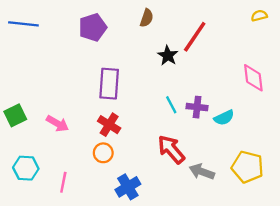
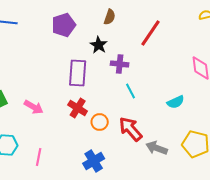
black star: (168, 55) -> (99, 45), moved
purple cross: (197, 107) -> (120, 64), moved
orange circle: (103, 153) -> (100, 122), moved

